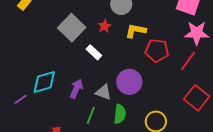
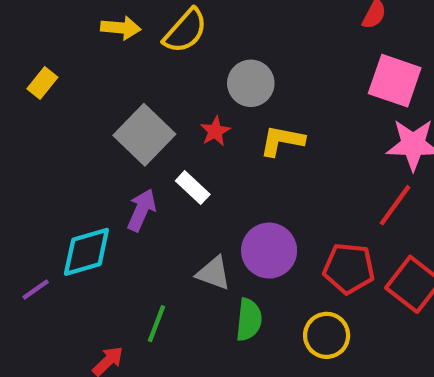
red pentagon: (157, 50) -> (349, 268), moved
purple arrow: (76, 89) -> (142, 210), moved
green line: (91, 115) -> (157, 324), moved

